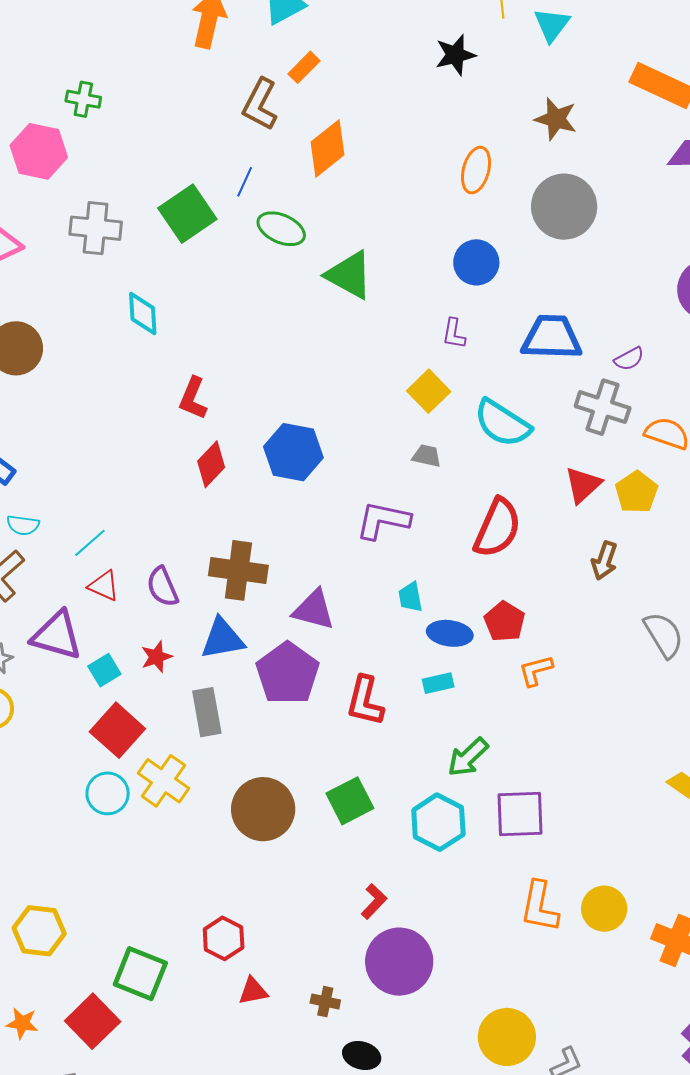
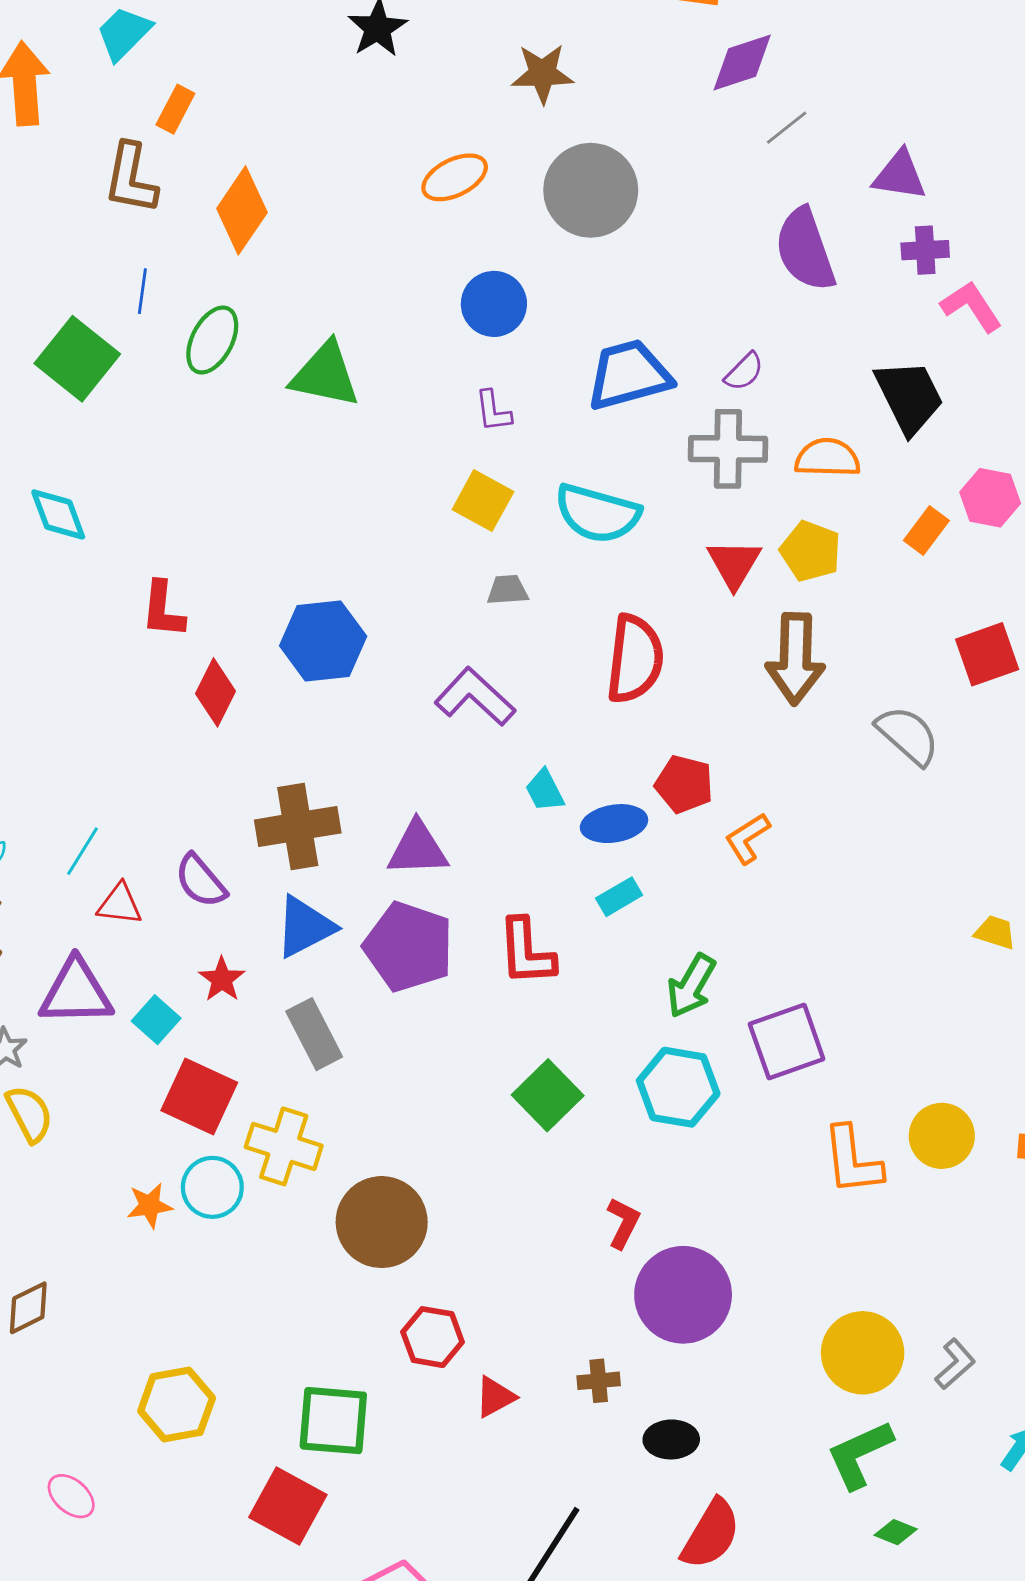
orange ellipse: (476, 170) -> (455, 177), turned 66
green ellipse: (281, 229) -> (212, 340), turned -69
purple L-shape: (383, 520) -> (475, 697), turned 48
brown arrow: (604, 561) -> (795, 659), size x1.6
brown circle: (263, 809) -> (382, 1222), moved
orange star: (22, 1023) -> (150, 1206), moved

